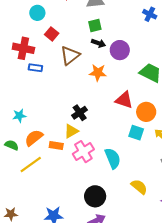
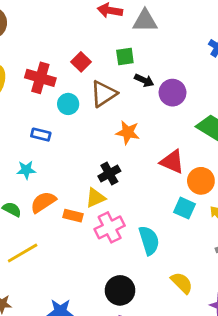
cyan circle: (37, 13) -> (68, 104), moved
green square: (95, 25) -> (125, 57), moved
blue rectangle: (35, 68) -> (41, 135), moved
orange star: (98, 73) -> (128, 132), moved
yellow line: (31, 164) -> (23, 253), moved

